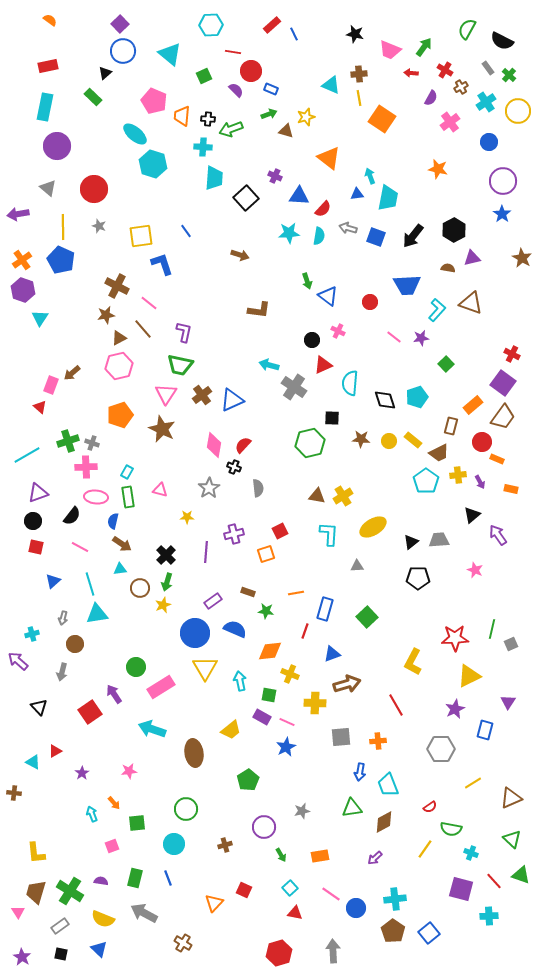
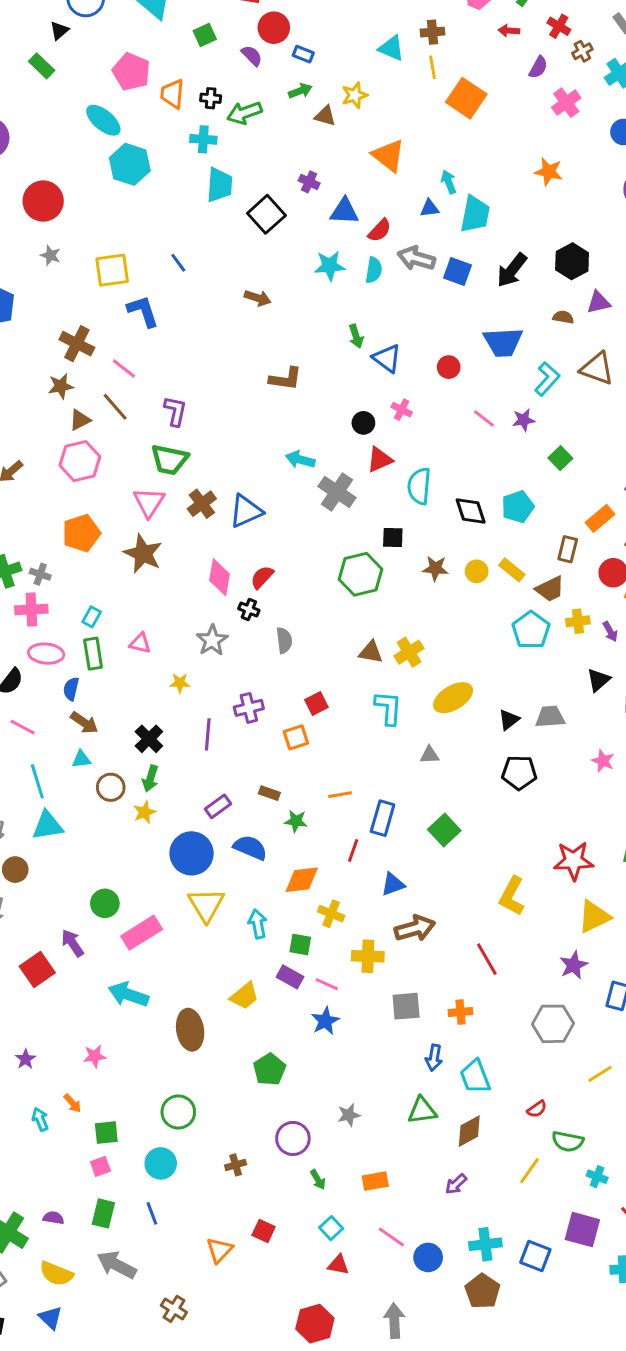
gray arrow: (348, 228) -> (416, 258), size x1.4
pink square: (112, 846) -> (100, 1166), moved
blue square: (429, 933) -> (535, 1256), moved, turned -30

